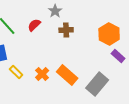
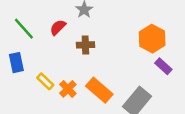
brown cross: (66, 30) -> (85, 45), moved
yellow rectangle: (16, 72) -> (45, 81), moved

